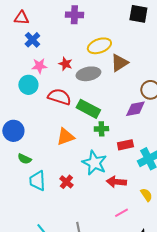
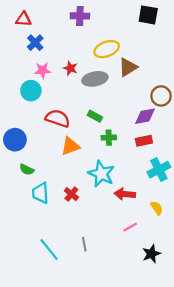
red semicircle: (59, 97) -> (58, 118), moved
green rectangle: (88, 109) -> (95, 116), size x0.6
red rectangle: (125, 145) -> (144, 141), moved

